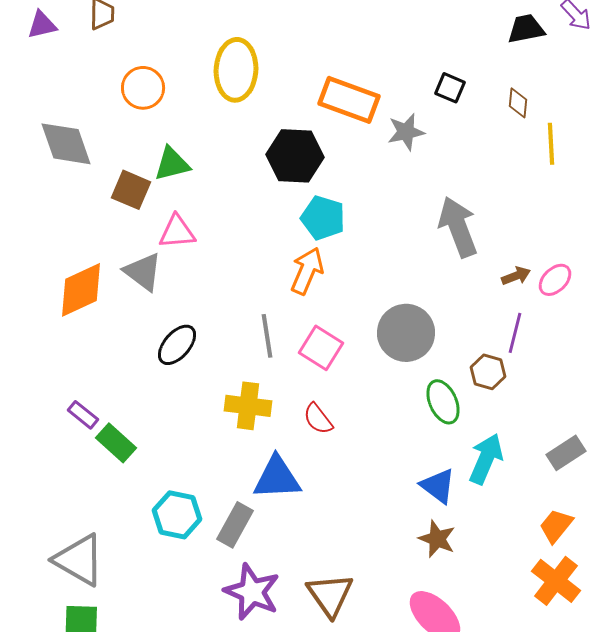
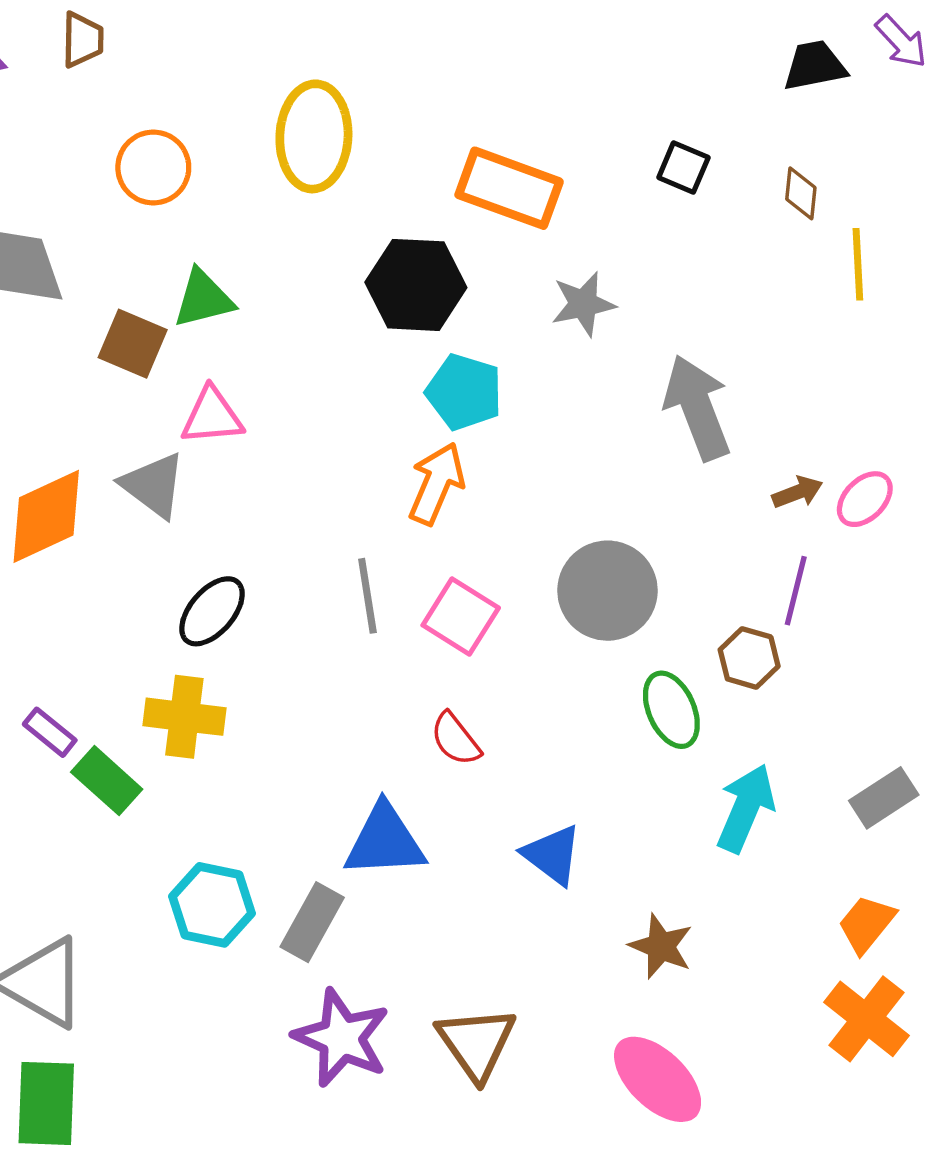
gray star: (406, 132) -> (583, 304), moved
yellow cross: (248, 406) -> (184, 717), moved
blue triangle: (438, 486) -> (552, 855), moved

